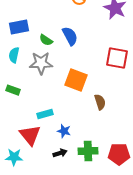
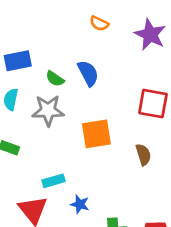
orange square: (76, 80) -> (96, 134), turned -30
brown semicircle: (100, 102) -> (143, 155), moved

